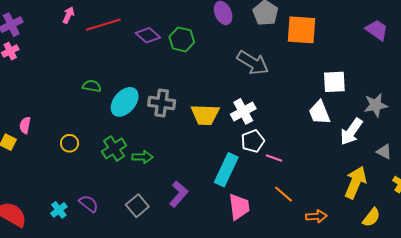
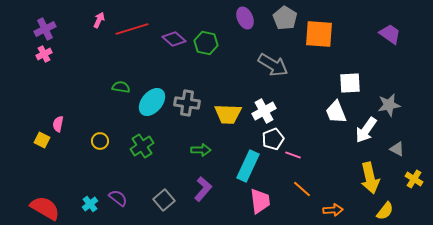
green arrow: (143, 157) -> (201, 150), moved
yellow arrow: (355, 182) -> (370, 178), turned 144

